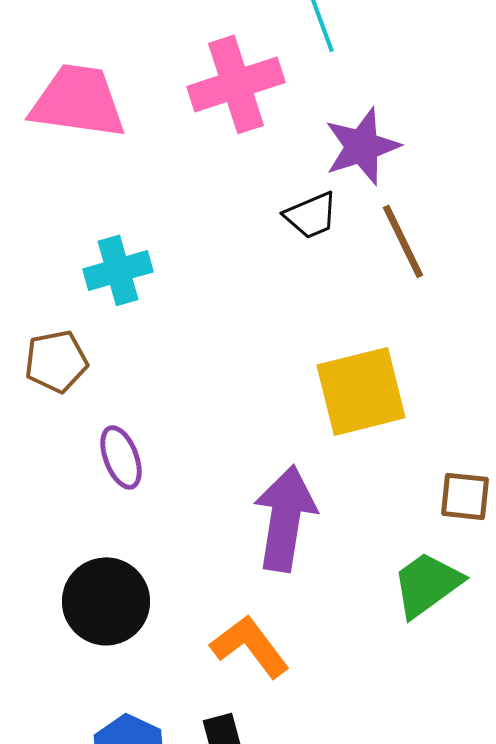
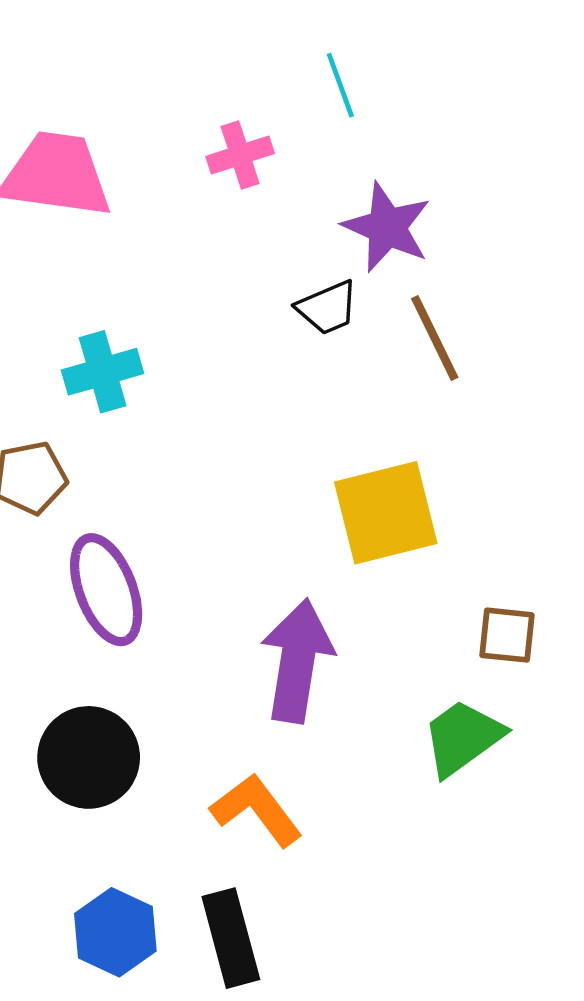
pink cross: (236, 84) -> (240, 155), size x0.6
purple star: (362, 146) -> (387, 227), turned -30
purple ellipse: (121, 457) -> (106, 590), size x1.5

